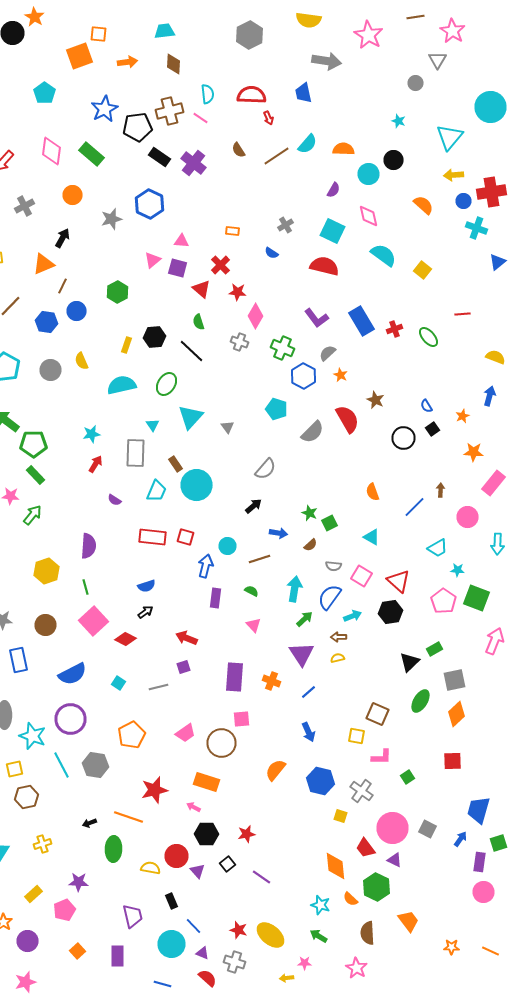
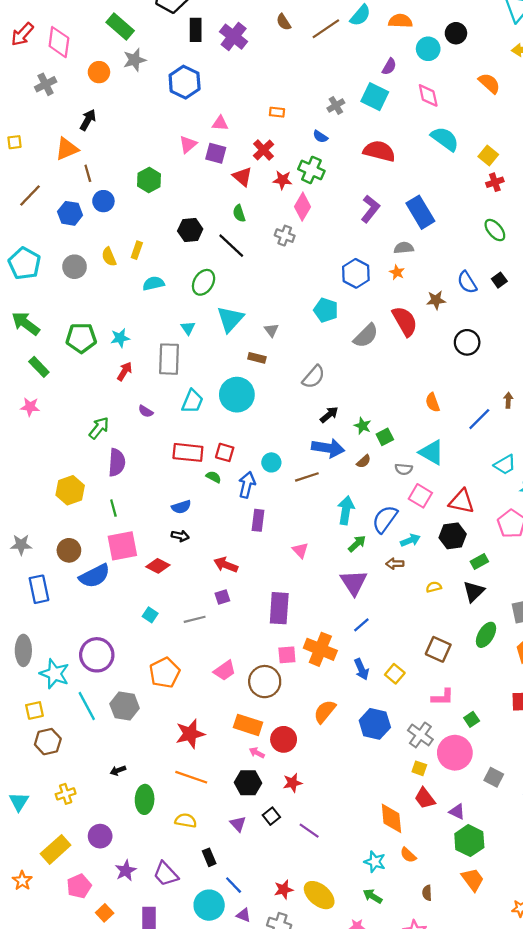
pink diamond: (52, 151) -> (59, 42), moved
black rectangle: (160, 157) -> (196, 30), turned 55
gray star: (112, 219) -> (135, 60), moved
cyan square: (332, 231) -> (375, 97), moved
brown line: (62, 286) -> (88, 173), turned -42
purple L-shape: (316, 318) -> (370, 209), turned -105
red cross: (394, 329) -> (495, 182), moved
yellow rectangle: (126, 345) -> (137, 250), moved
green cross: (282, 348) -> (311, 170), moved
gray semicircle: (328, 353) -> (404, 248), moved, turned 36
cyan semicircle: (122, 385) -> (153, 283), size x0.7
brown star: (376, 400) -> (436, 300), turned -30
blue semicircle: (426, 406) -> (467, 282), moved, size x1.5
black square: (432, 429) -> (499, 280), moved
green pentagon: (34, 444) -> (81, 338), moved
brown rectangle: (176, 464) -> (257, 358), moved, turned -42
green rectangle: (36, 475) -> (39, 367), moved
black arrow: (254, 506) -> (329, 415), moved
green arrow: (32, 515) -> (99, 428), moved
blue arrow: (278, 533) -> (328, 448), size x1.6
cyan triangle: (372, 537) -> (431, 452), size x1.4
gray semicircle: (334, 566) -> (404, 469), moved
red triangle: (398, 581) -> (462, 501), turned -30
green semicircle: (252, 591) -> (214, 477), moved
black arrow: (146, 612) -> (180, 536), turned 49
pink square: (94, 621) -> (122, 546), turned 32
green rectangle: (434, 649) -> (479, 561), moved
yellow semicircle: (338, 658) -> (434, 587), moved
blue semicircle: (72, 674) -> (95, 576), moved
orange cross: (272, 681) -> (320, 649), moved, size x1.6
yellow square: (356, 736) -> (395, 674), moved, turned 30
pink arrow: (194, 807) -> (257, 753), moved
yellow square: (340, 816) -> (419, 768), moved
orange line: (128, 817) -> (191, 777), moved
pink circle: (392, 828) -> (455, 753), moved
red circle: (176, 856) -> (284, 739), moved
purple star: (78, 882) -> (126, 871), moved, turned -30
green hexagon: (376, 887) -> (469, 841), moved
yellow rectangle: (34, 894) -> (56, 849), size x1.5
pink pentagon: (64, 910) -> (79, 886), moved
purple trapezoid: (132, 916) -> (166, 874), turned 150
red star: (238, 930) -> (284, 890), turned -30
brown semicircle: (368, 933) -> (427, 893), size x0.6
purple circle: (28, 941) -> (100, 836), moved

